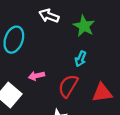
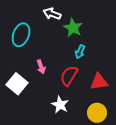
green star: (84, 26) -> (73, 28), moved
pink arrow: (36, 76) -> (41, 67), turned -96

